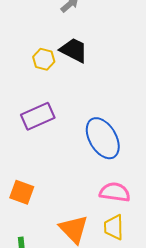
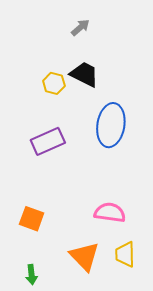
blue ellipse: (103, 138) -> (111, 125), moved, turned 39
pink semicircle: (115, 192) -> (110, 213), moved

